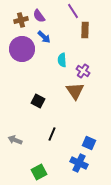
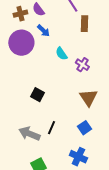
cyan semicircle: (62, 60) -> (61, 54), turned -32
brown triangle: (75, 91) -> (88, 98), moved
gray arrow: (15, 140) -> (29, 134), moved, size x1.5
blue square: (89, 143) -> (84, 128), moved, turned 32

